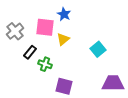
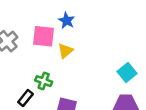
cyan square: (98, 49) -> (127, 73), moved
black rectangle: (30, 52) -> (25, 98), moved

